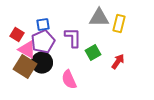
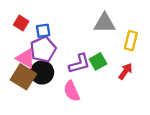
yellow rectangle: (119, 24) -> (131, 41), moved
red square: (17, 35) -> (21, 23), moved
purple L-shape: (73, 38) -> (79, 64), moved, turned 75

